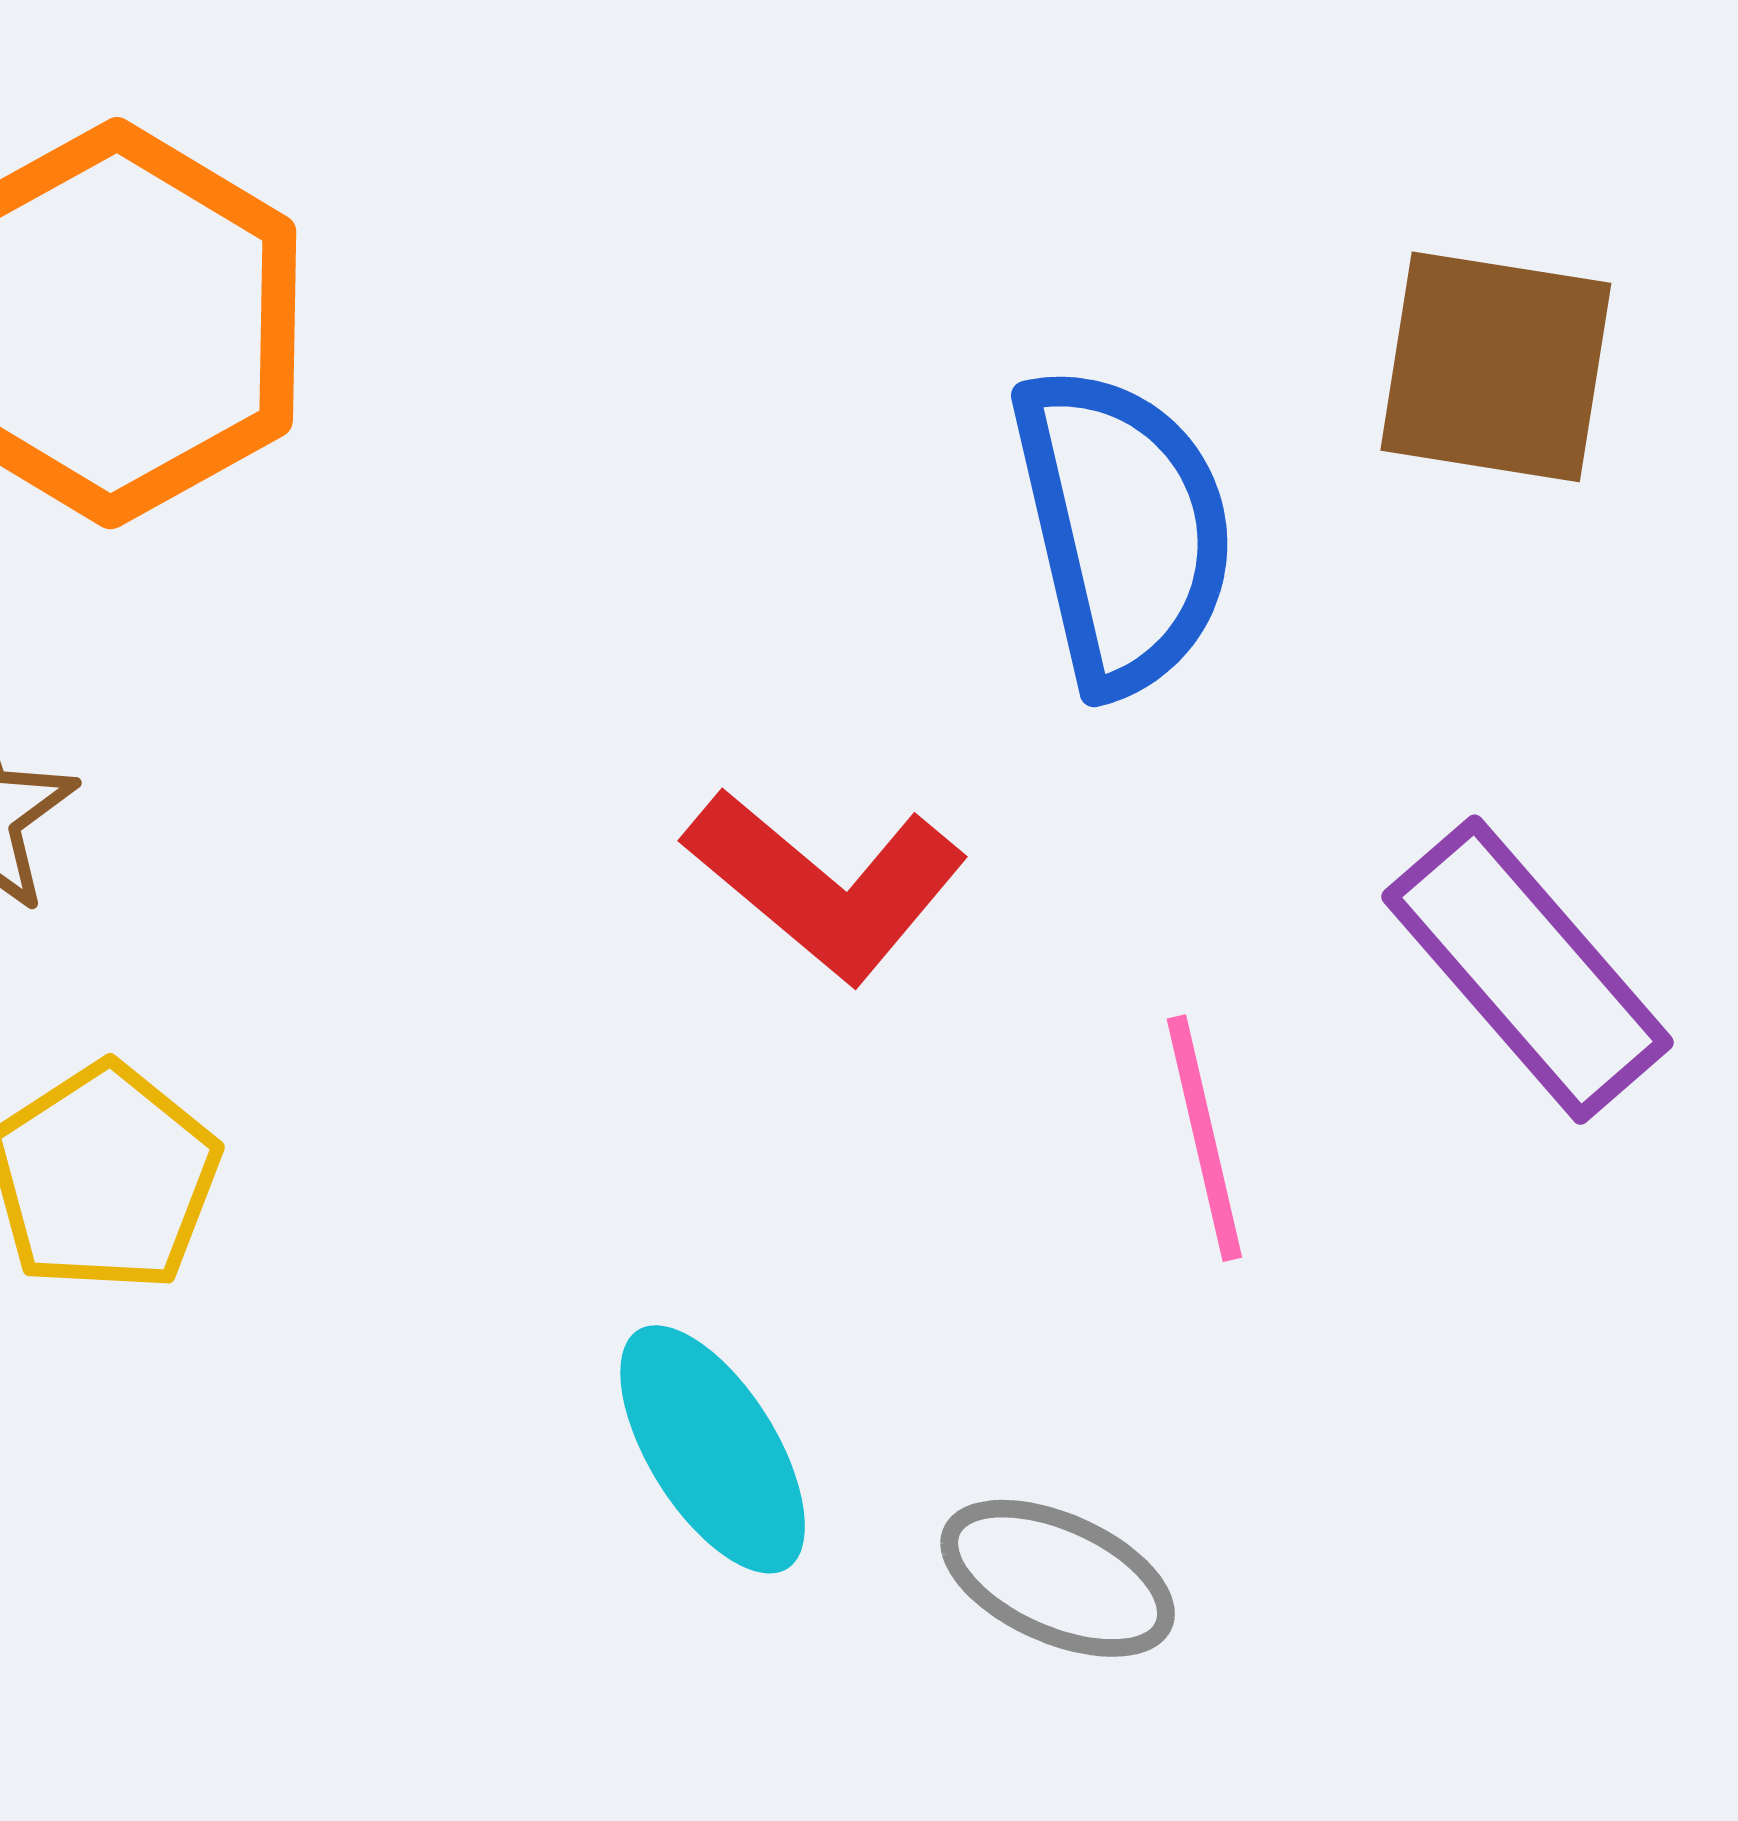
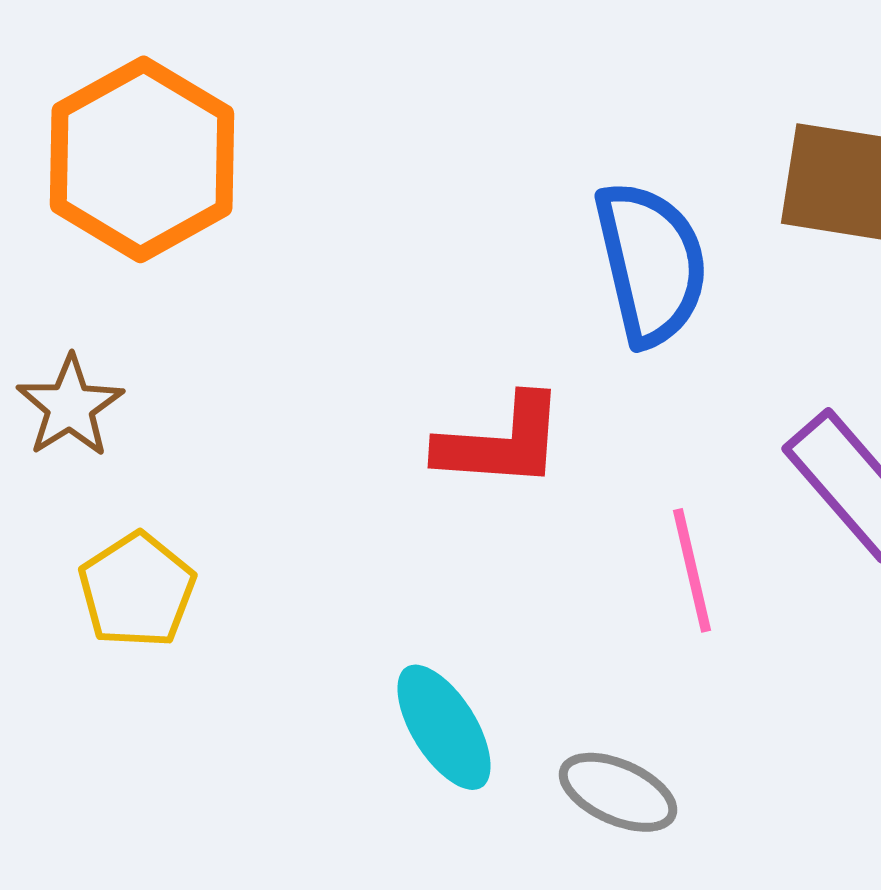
red L-shape: (826, 884) -> (501, 442), turned -36

